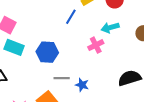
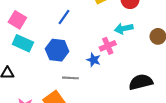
blue line: (71, 17) -> (64, 17), moved
blue star: (82, 85) -> (94, 60), moved

